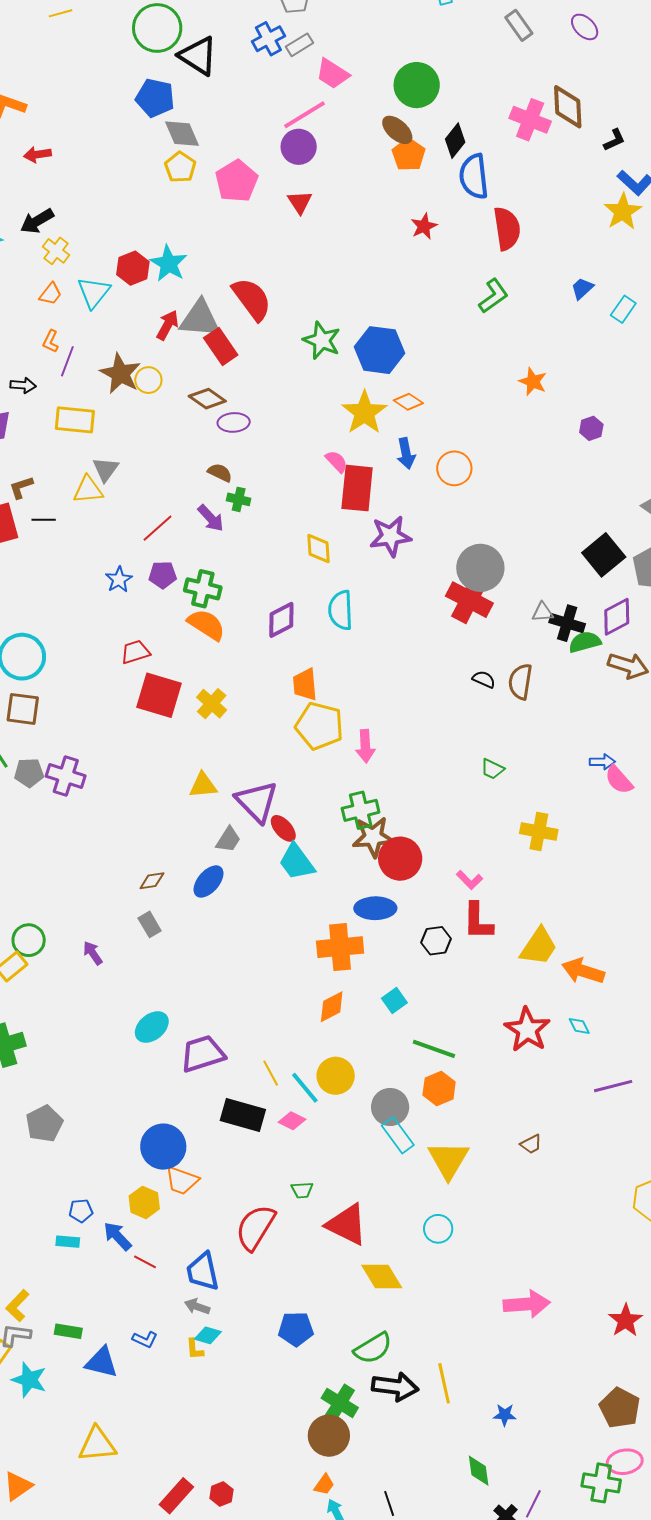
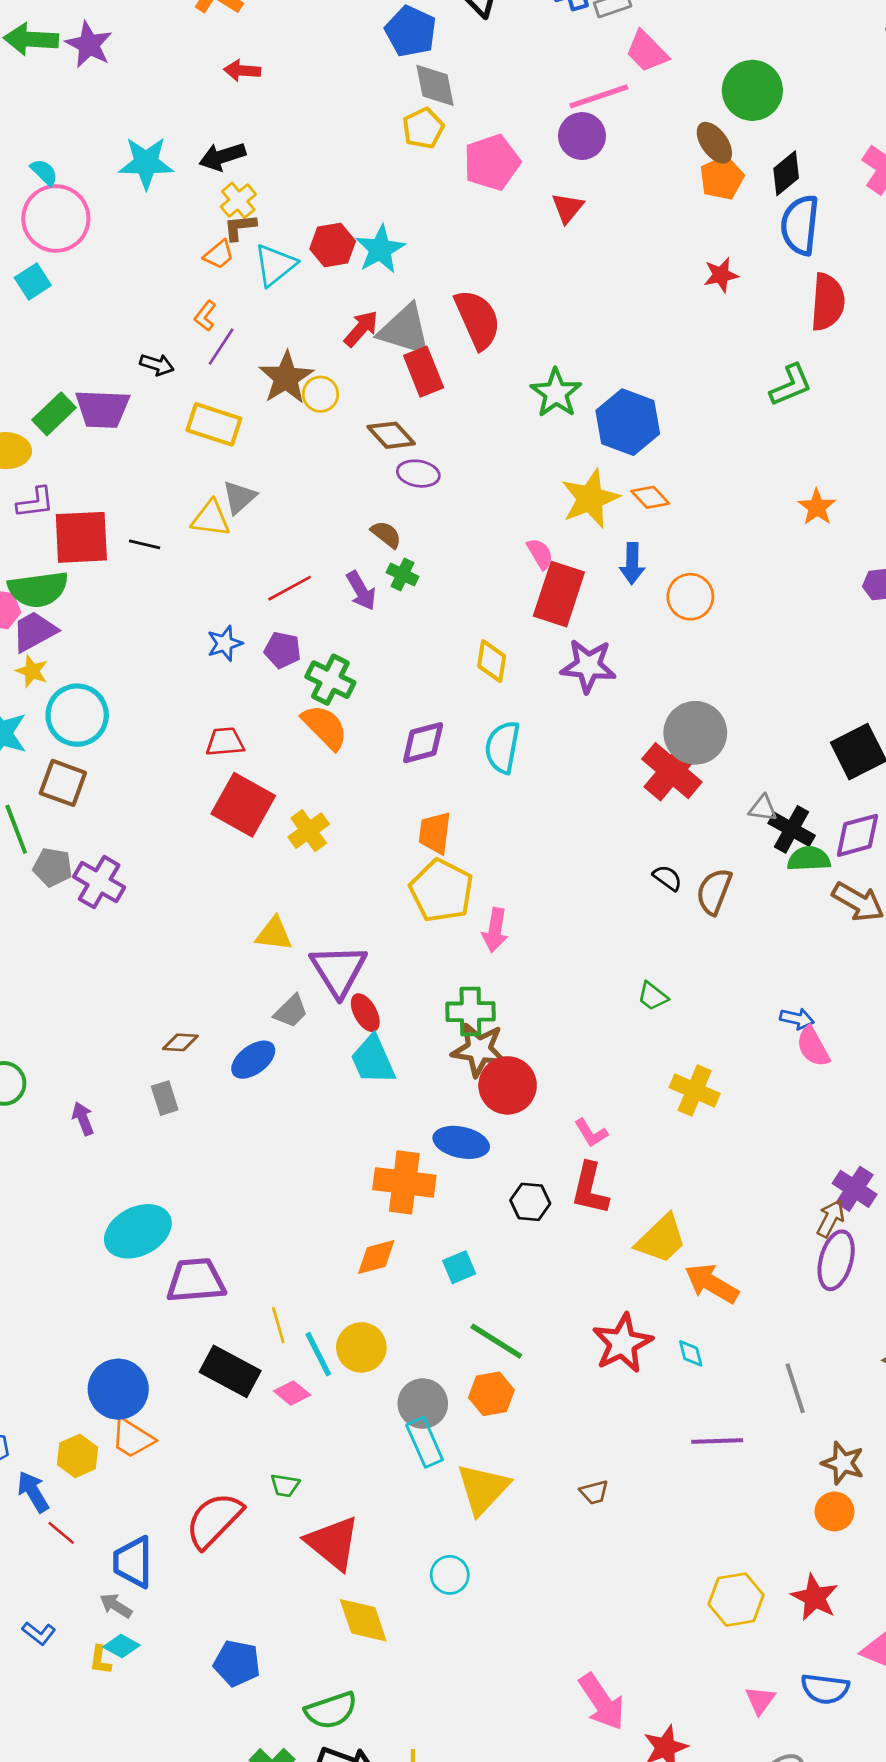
brown L-shape: (21, 487) -> (240, 227), moved
cyan ellipse: (152, 1027) -> (138, 1231), size x1.4
pink arrow: (527, 1304) -> (602, 1702), moved, turned 48

